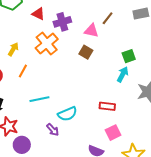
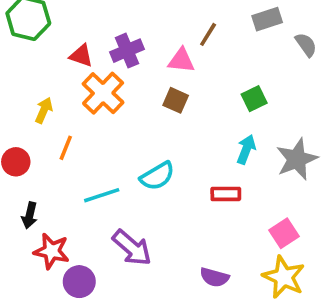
red triangle: (38, 14) -> (81, 56), moved
cyan arrow: (123, 74) -> (246, 149), moved
cyan semicircle: (67, 114) -> (157, 176), moved
purple arrow: (53, 130) -> (132, 248), size x1.6
pink square: (113, 133) -> (284, 233), moved

